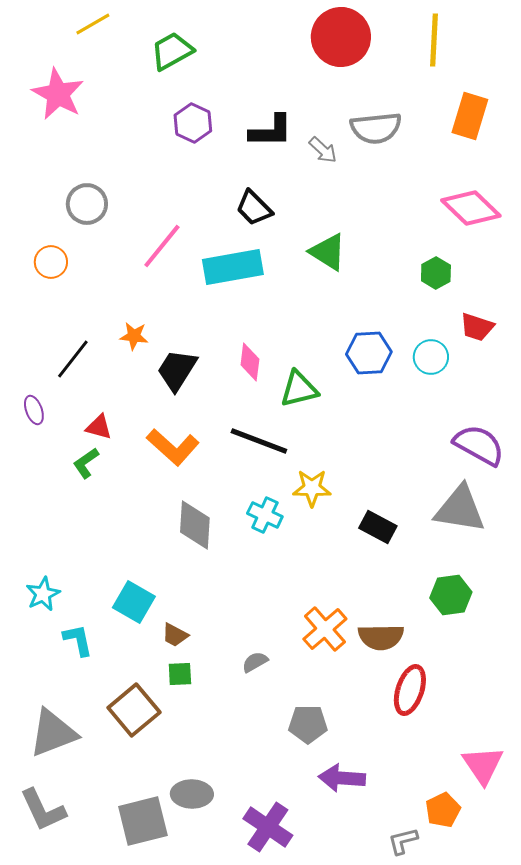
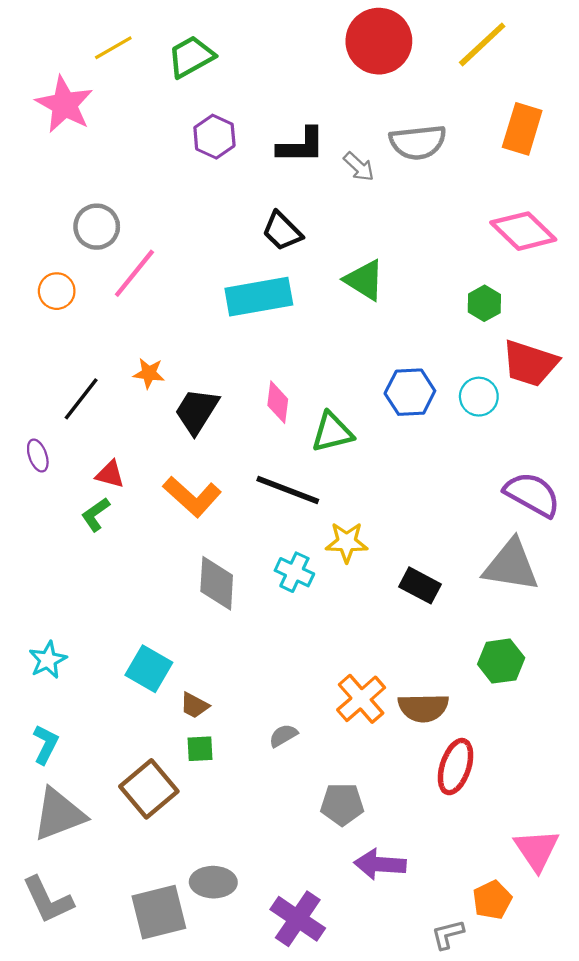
yellow line: (93, 24) -> (113, 48), moved
yellow line: (434, 40) -> (482, 44), turned 44
pink line: (162, 246) -> (134, 273), moved
red trapezoid: (477, 327) -> (530, 363), size x1.5
cyan L-shape: (78, 640) -> (46, 744), moved, turned 39

